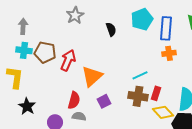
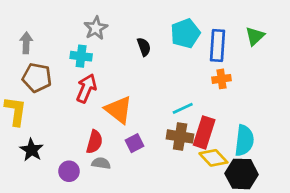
cyan cross: (24, 50) -> (81, 56), moved
brown pentagon: (45, 52) -> (37, 78), moved
orange triangle: (92, 76) -> (118, 110), turned -40
red rectangle: (156, 93) -> (204, 132), size x1.6

